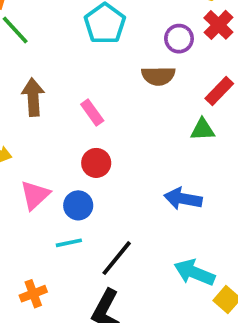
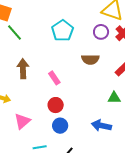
purple circle: (179, 39) -> (101, 32), moved
green triangle: (203, 129) -> (114, 98), moved
blue circle: (78, 205) -> (60, 126), moved

